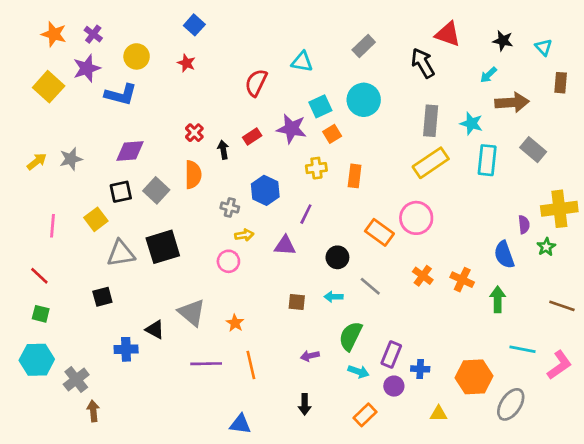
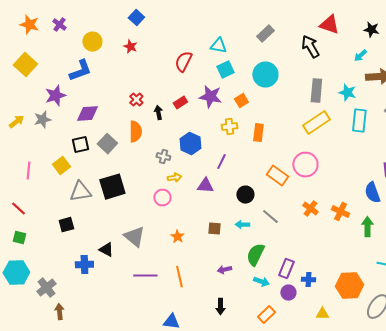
purple star: (87, 68) -> (55, 96), moved
blue L-shape: (121, 95) -> (80, 71), turned -35
cyan square: (320, 106) -> (225, 70), moved
orange star: (235, 323) -> (177, 237), moved

